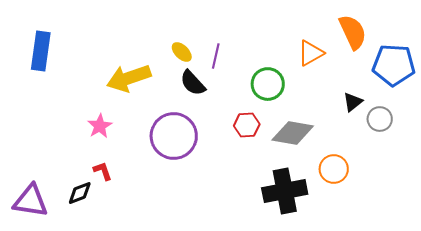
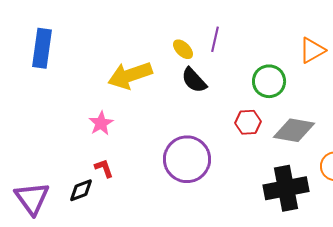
purple line: (216, 56) -> (215, 39), moved
purple circle: (174, 136) -> (187, 159), moved
purple triangle: (31, 201) -> (32, 198), turned 45

